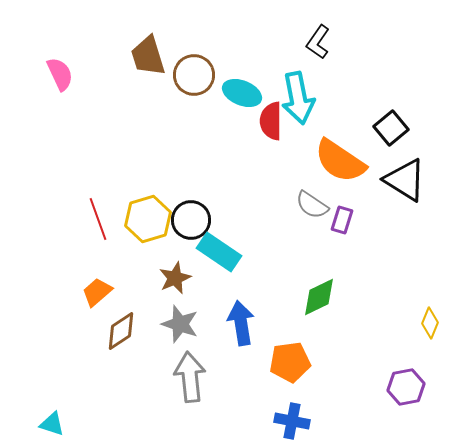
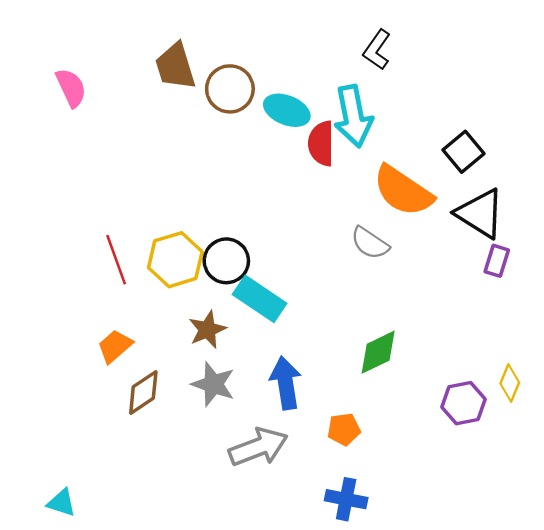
purple rectangle: (342, 220) -> (497, 261), moved
orange pentagon: (290, 362) -> (344, 429), size x0.7
gray arrow: (190, 377) -> (258, 447), moved, turned 75
purple hexagon: (406, 387) -> (464, 403), moved

